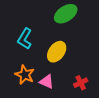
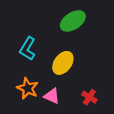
red cross: (81, 83) -> (89, 97), turned -32

